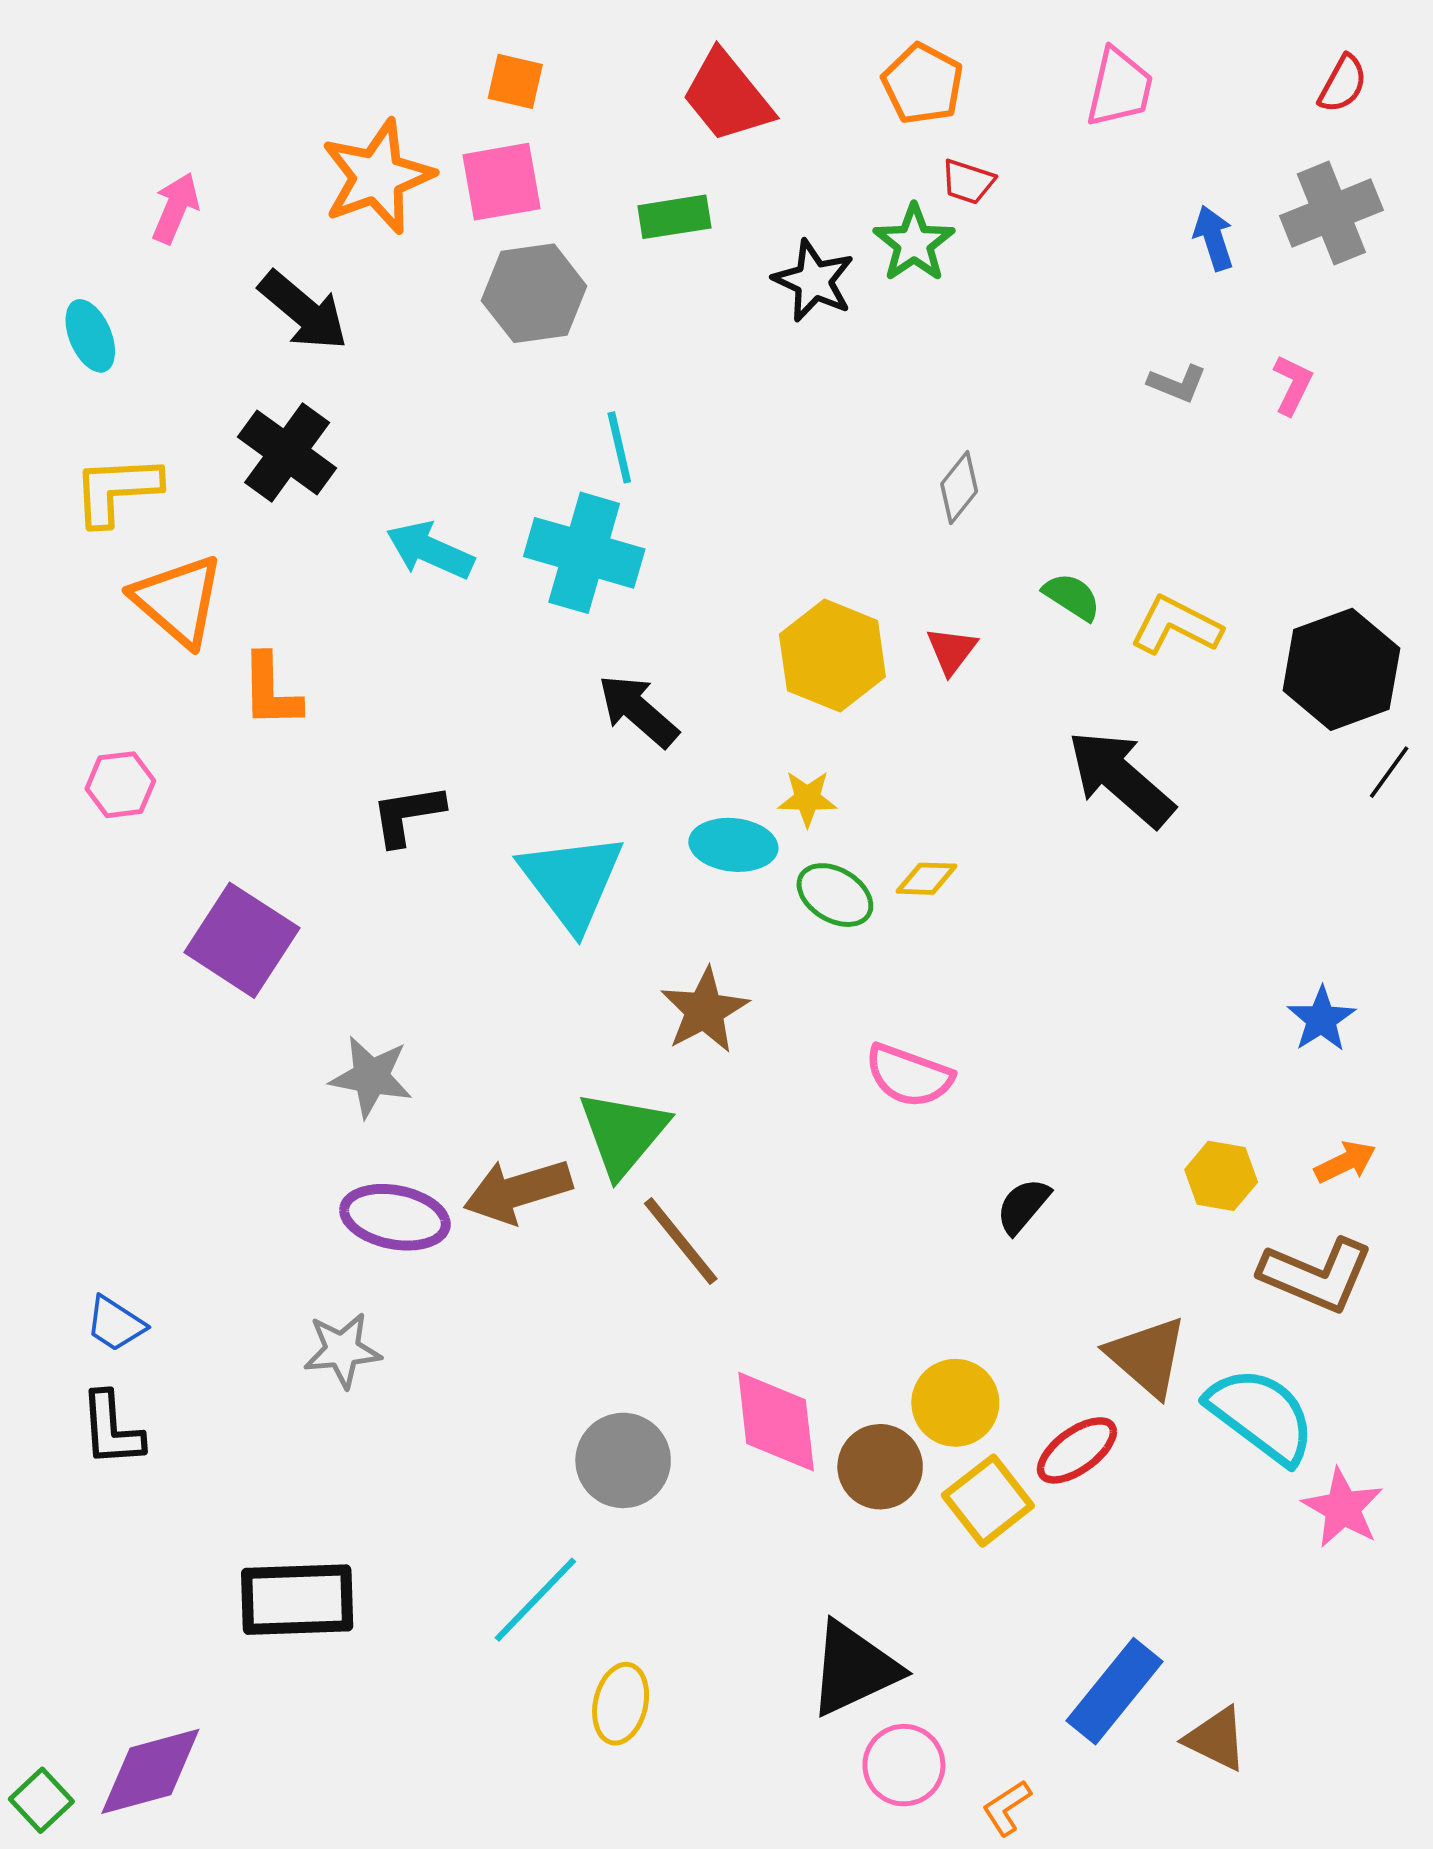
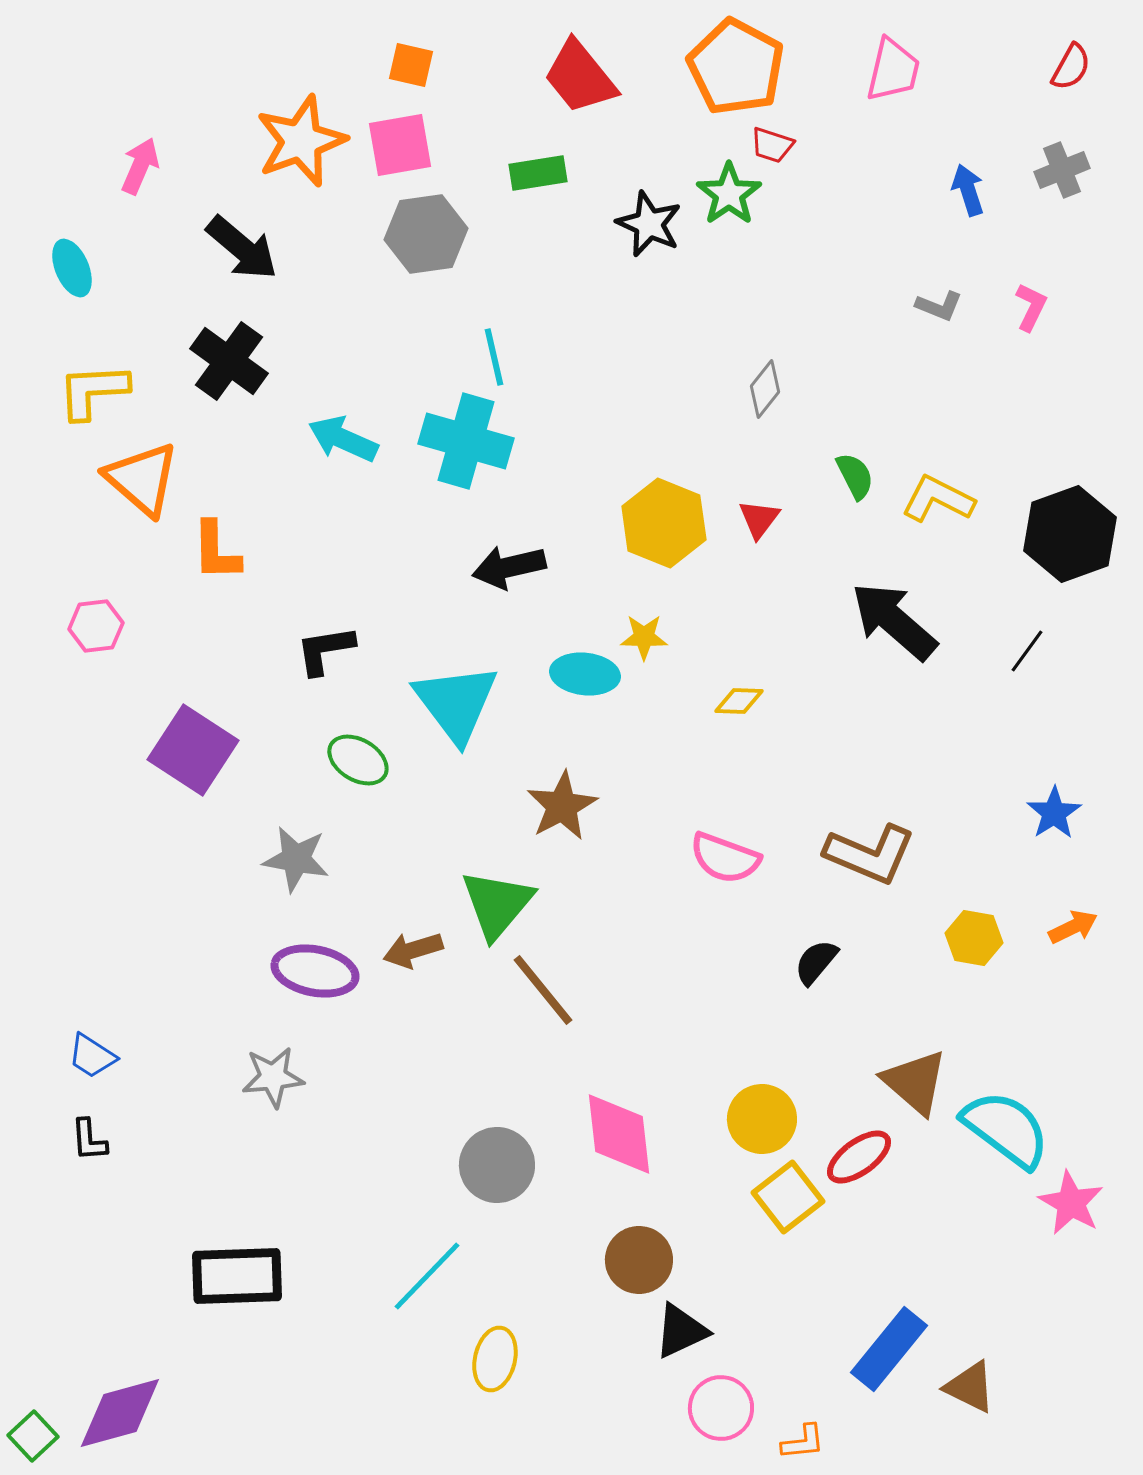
orange pentagon: (923, 84) -> (736, 67), size x1.5
gray cross: (1331, 213) -> (1062, 170), size x0.7
green semicircle: (1072, 597) -> (855, 476), turned 30
black arrow: (638, 711) -> (509, 567), turned -54
black line: (1389, 772) -> (1027, 651), moved
green ellipse: (835, 895) -> (358, 760), moved
brown arrow: (518, 1191) -> (413, 950), size x0.7
brown L-shape: (1316, 1275) -> (870, 854), moved
black L-shape: (112, 1429) -> (89, 1140), size x0.7
brown circle: (880, 1467) -> (639, 1260), moved
black triangle: (854, 1669) -> (681, 1331), size x0.7
orange L-shape: (1007, 1808) -> (803, 1442), turned -153

